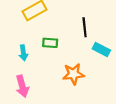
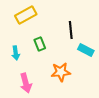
green rectangle: (50, 43) -> (40, 44), turned 64
pink arrow: (22, 86) -> (26, 83), moved

